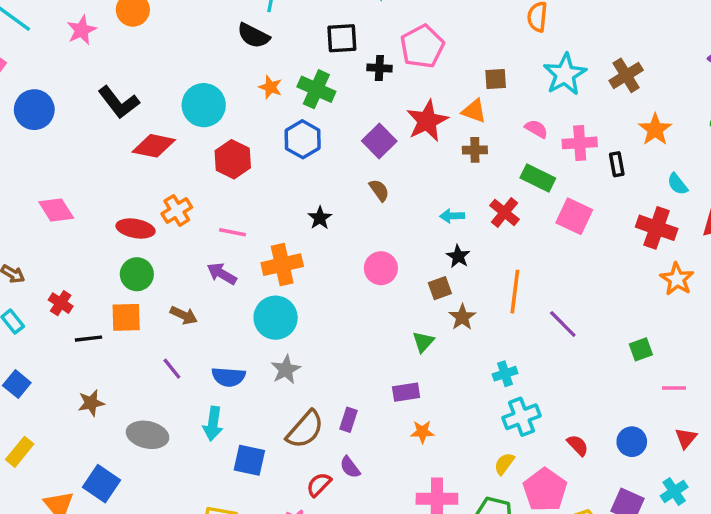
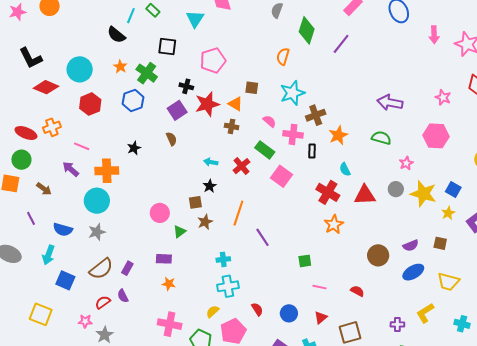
black cross: (379, 68) -> (186, 86), moved
brown cross: (626, 75) -> (316, 115), moved
pink circle: (381, 268) -> (160, 213), moved

